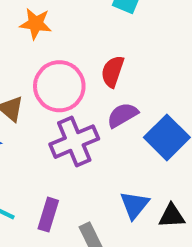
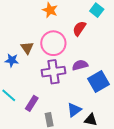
red semicircle: (113, 71) -> (79, 28), moved

